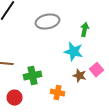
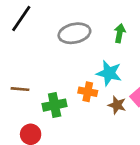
green arrow: (85, 30) -> (120, 33), moved
orange cross: (58, 93) -> (88, 92), moved

